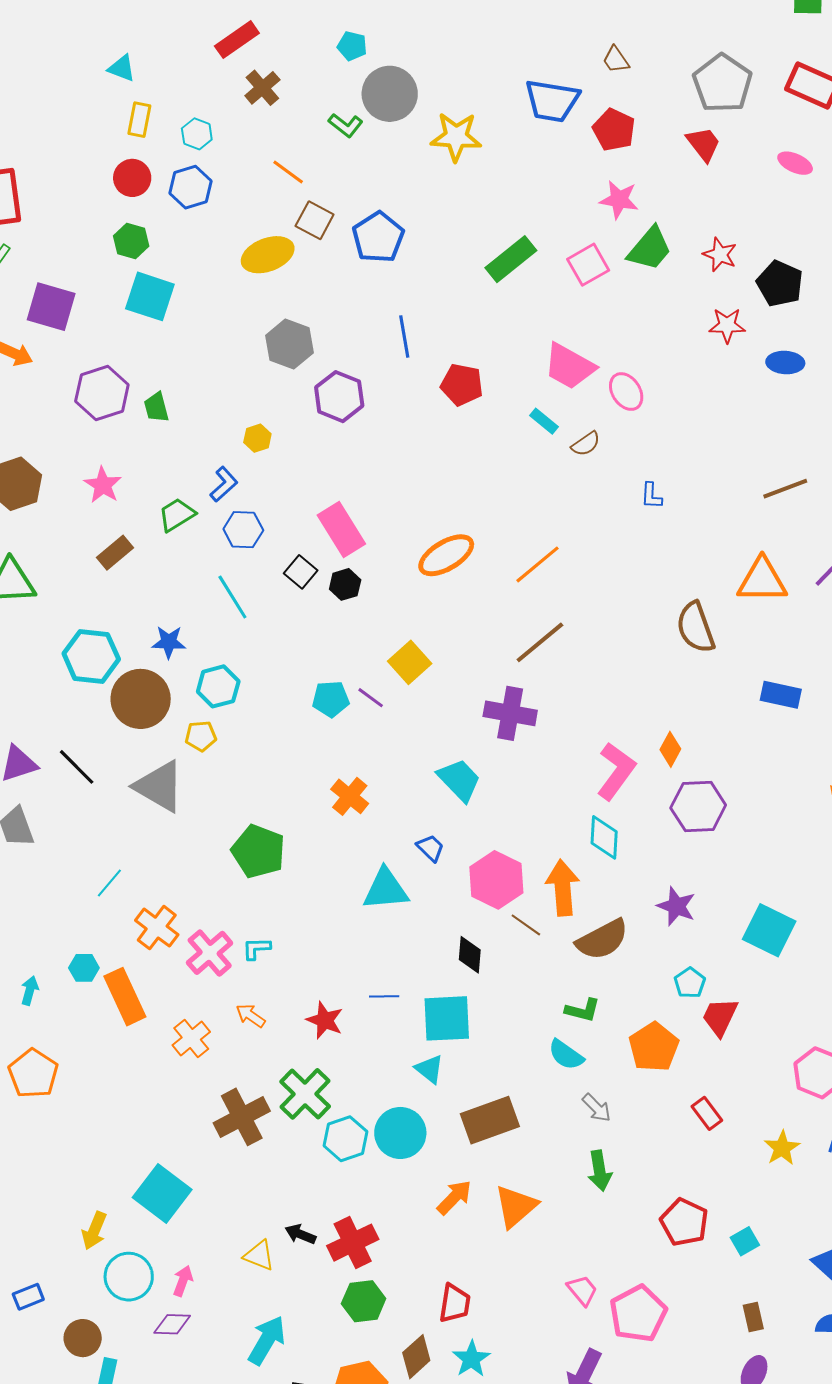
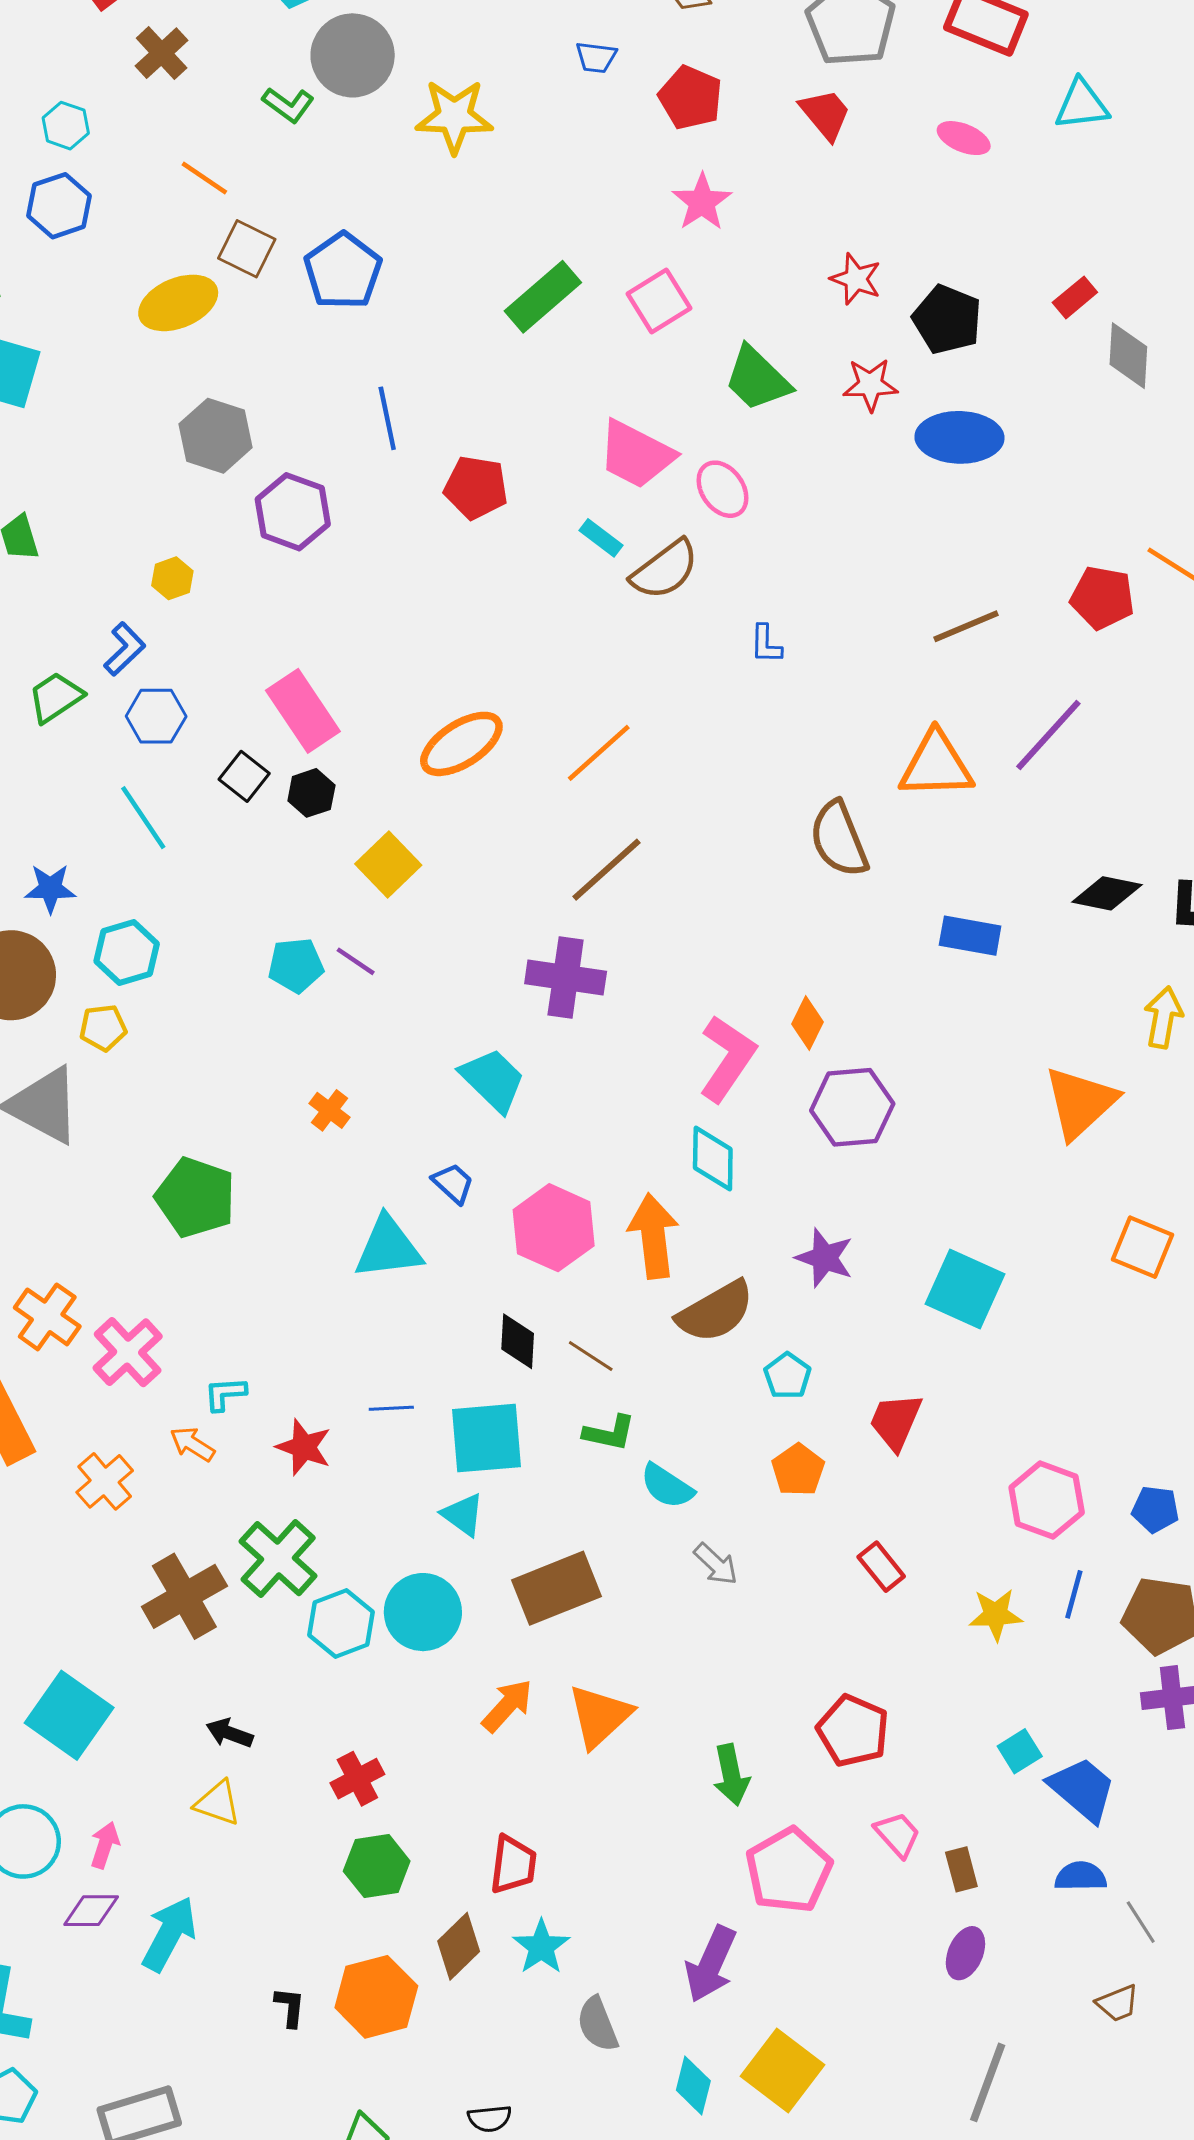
blue trapezoid: (552, 101) -> (596, 57), size x0.5
pink star: (619, 200) -> (702, 202), turned 30
green trapezoid: (650, 249) -> (757, 379), moved, turned 96
blue ellipse: (785, 363) -> (959, 437), size x1.5
brown semicircle: (586, 444) -> (665, 570), size x1.6
yellow square: (410, 662) -> (388, 865), moved
orange cross: (350, 796) -> (329, 1110), size x0.7
brown line: (526, 925) -> (591, 1356), moved
cyan L-shape: (256, 948) -> (225, 1394), moved
cyan pentagon: (690, 983) -> (787, 1376), moved
green L-shape: (583, 1010) -> (609, 1433), moved
orange pentagon: (654, 1047) -> (798, 1470), size x0.7
yellow star: (782, 1148) -> (996, 1615), turned 30
green arrow: (600, 1171) -> (731, 1775), moved
black arrow: (300, 1234) -> (230, 1733), moved
cyan square: (745, 1241) -> (1020, 1751), moved
red cross: (353, 1243) -> (357, 1779), size x0.7
pink trapezoid: (582, 1290) -> (897, 1834), moved
cyan arrow: (267, 1340) -> (169, 1934), moved

